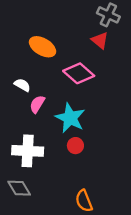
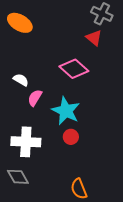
orange ellipse: (43, 47) -> (20, 23), moved

